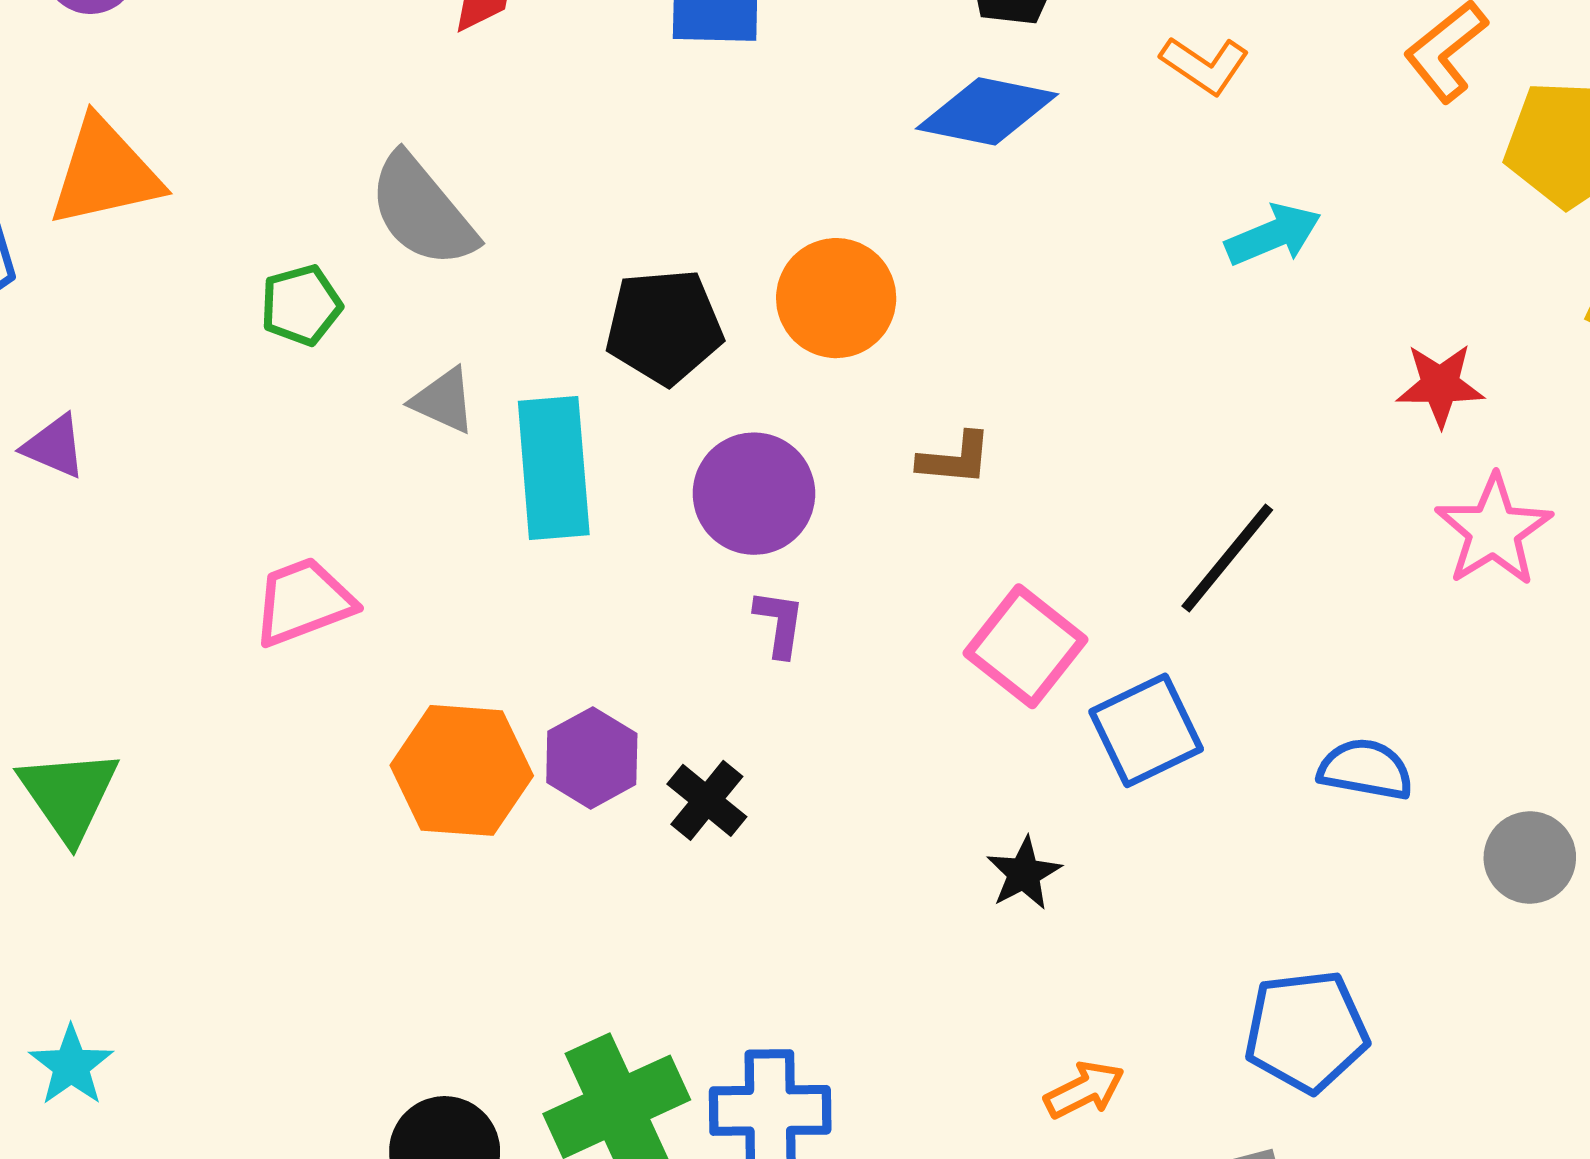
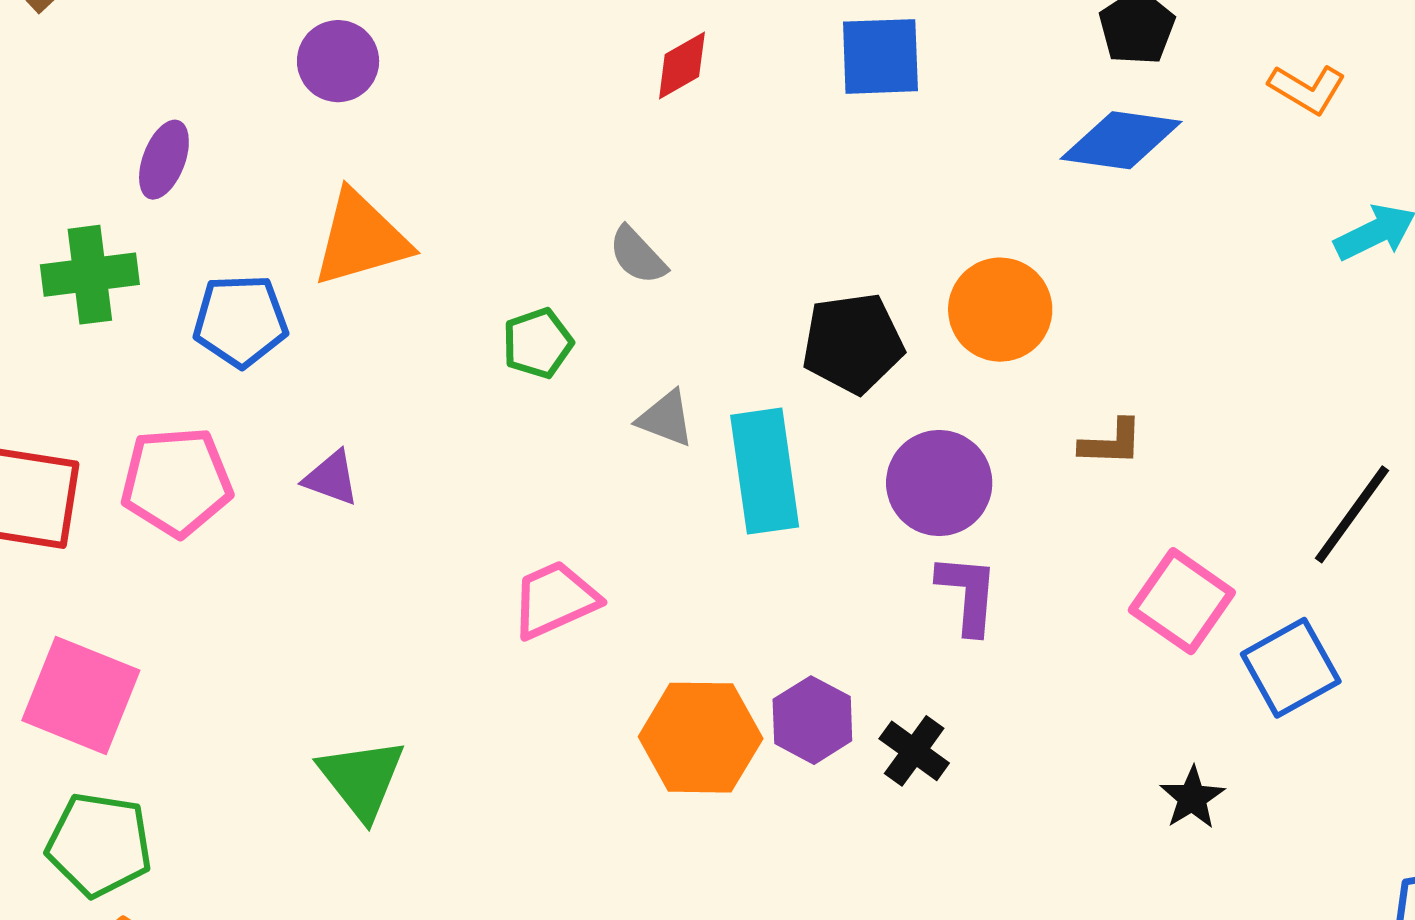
gray semicircle: (422, 211) -> (638, 255), size x0.6
purple L-shape: (779, 623) -> (968, 594), size x1.4

